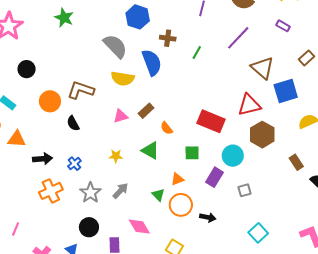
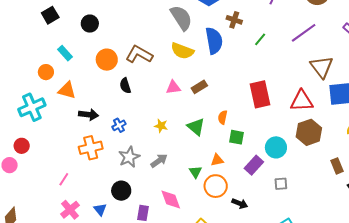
red rectangle: (211, 121) -> (260, 94), moved, turned 44
orange semicircle: (167, 128) -> (223, 117), moved, turned 40
pink line: (16, 229) -> (64, 179), moved

